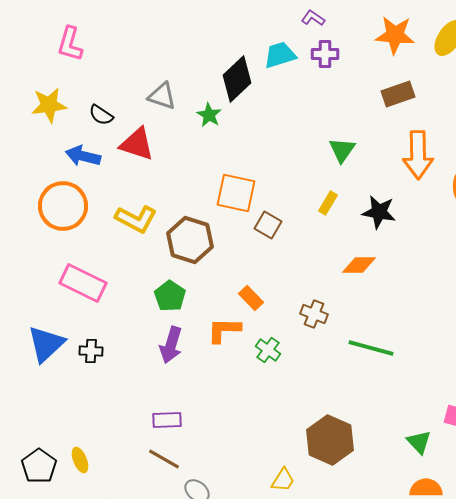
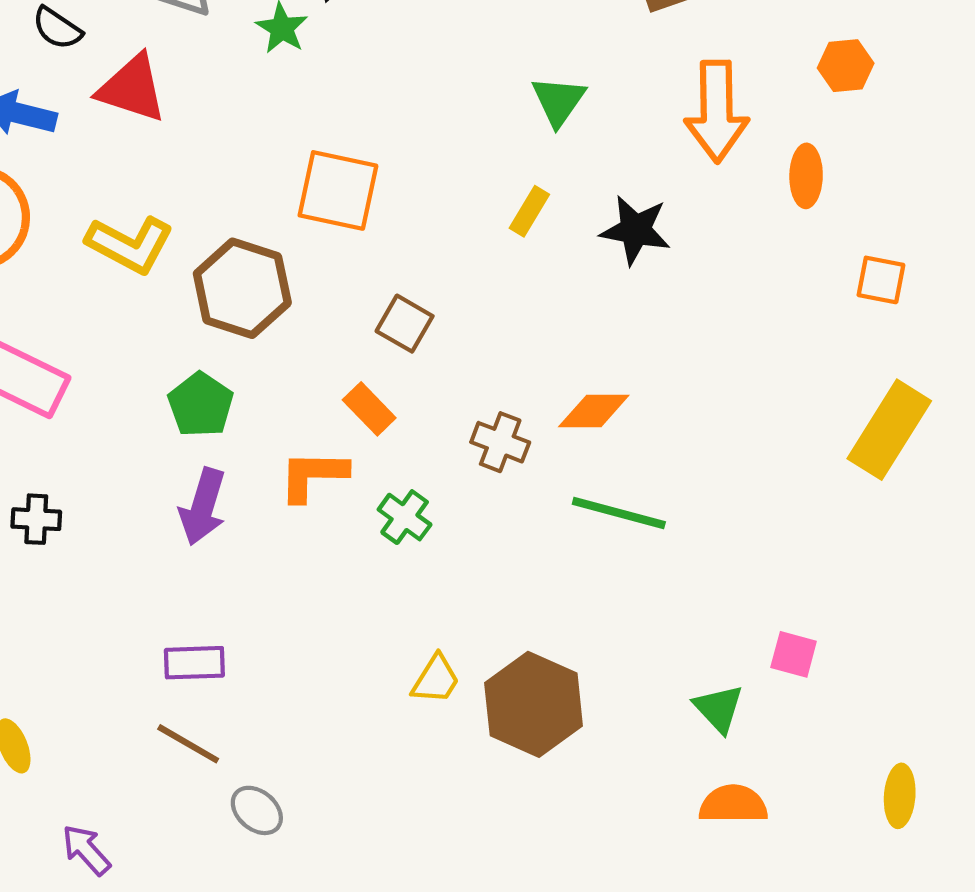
brown square: (268, 225) -> (405, 324), moved
orange diamond: (359, 265) -> (594, 411), moved
yellow trapezoid: (283, 480) -> (436, 679), moved

